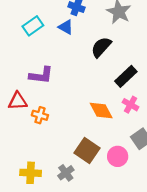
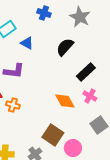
blue triangle: (66, 27) -> (27, 43), moved
pink circle: (118, 156) -> (73, 148), moved

